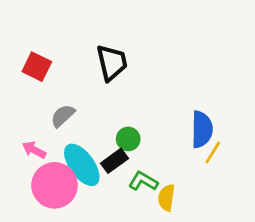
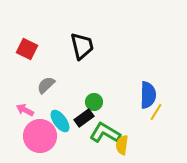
cyan ellipse: (82, 165) -> (60, 121), size x0.7
green L-shape: (143, 181) -> (105, 133), size x1.4

